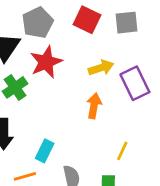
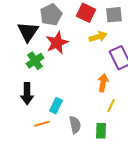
yellow arrow: (101, 68) -> (98, 37), moved
orange arrow: (94, 106) -> (103, 83), moved

